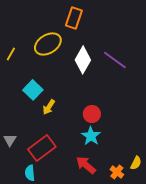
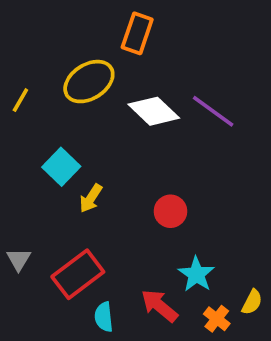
white diamond: (83, 60) -> (154, 111), turned -76
cyan star: (91, 136) -> (196, 274), moved
cyan semicircle: (30, 173) -> (104, 317), moved

